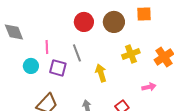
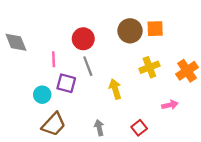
orange square: (144, 14) -> (155, 29), moved
red circle: (84, 22) -> (83, 39), moved
cyan circle: (31, 66) -> (42, 95), moved

